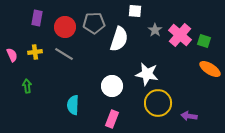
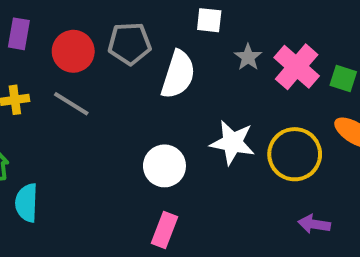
yellow circle: (158, 103) -> (295, 154), moved
cyan semicircle: (73, 105) -> (27, 203), moved

